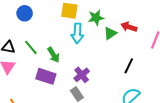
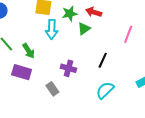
red arrow: (129, 27) -> (94, 12), moved
purple cross: (82, 75) -> (68, 68), moved, turned -35

